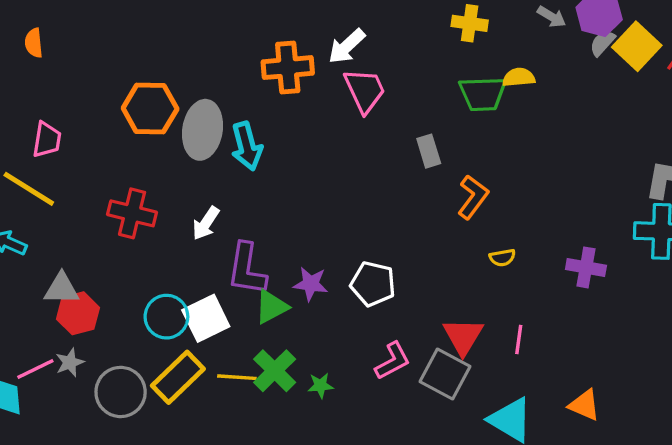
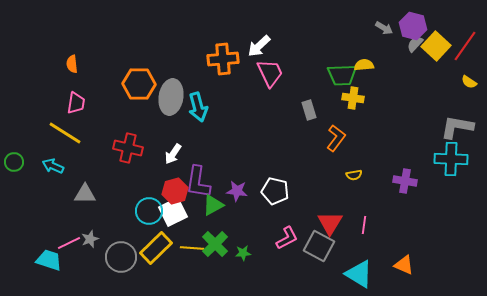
yellow cross: (470, 23) -> (353, 98), moved
orange semicircle: (34, 43) -> (72, 64), moved
red hexagon: (78, 313) -> (175, 191), moved

